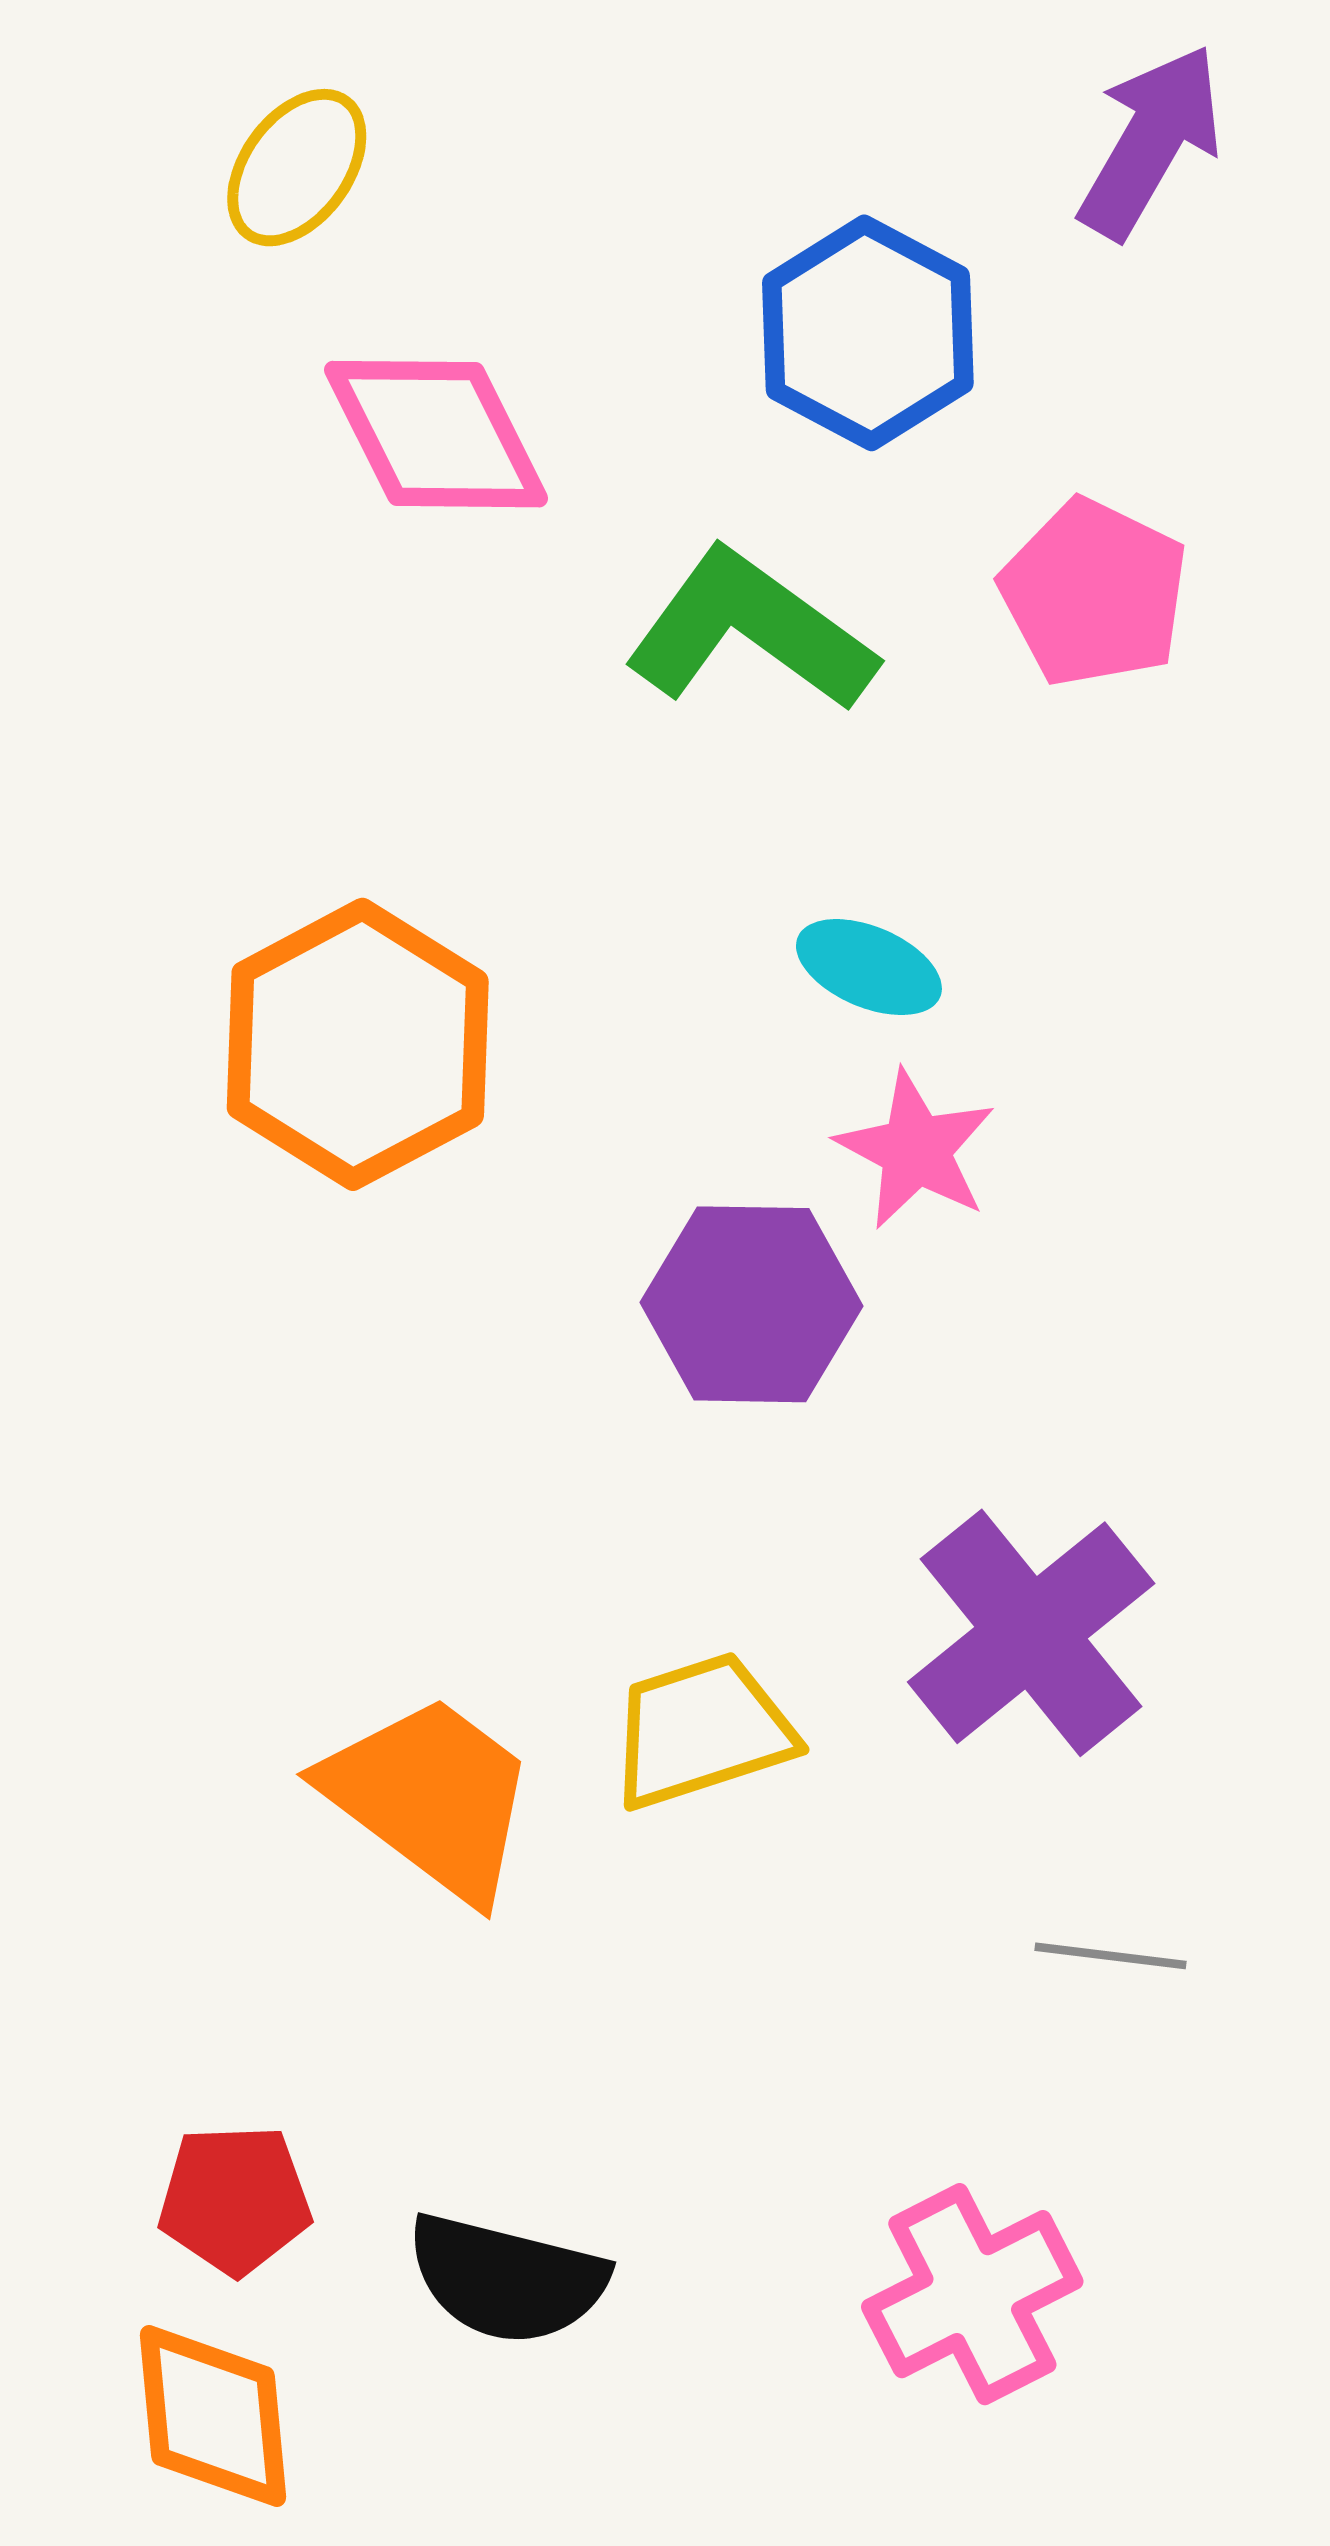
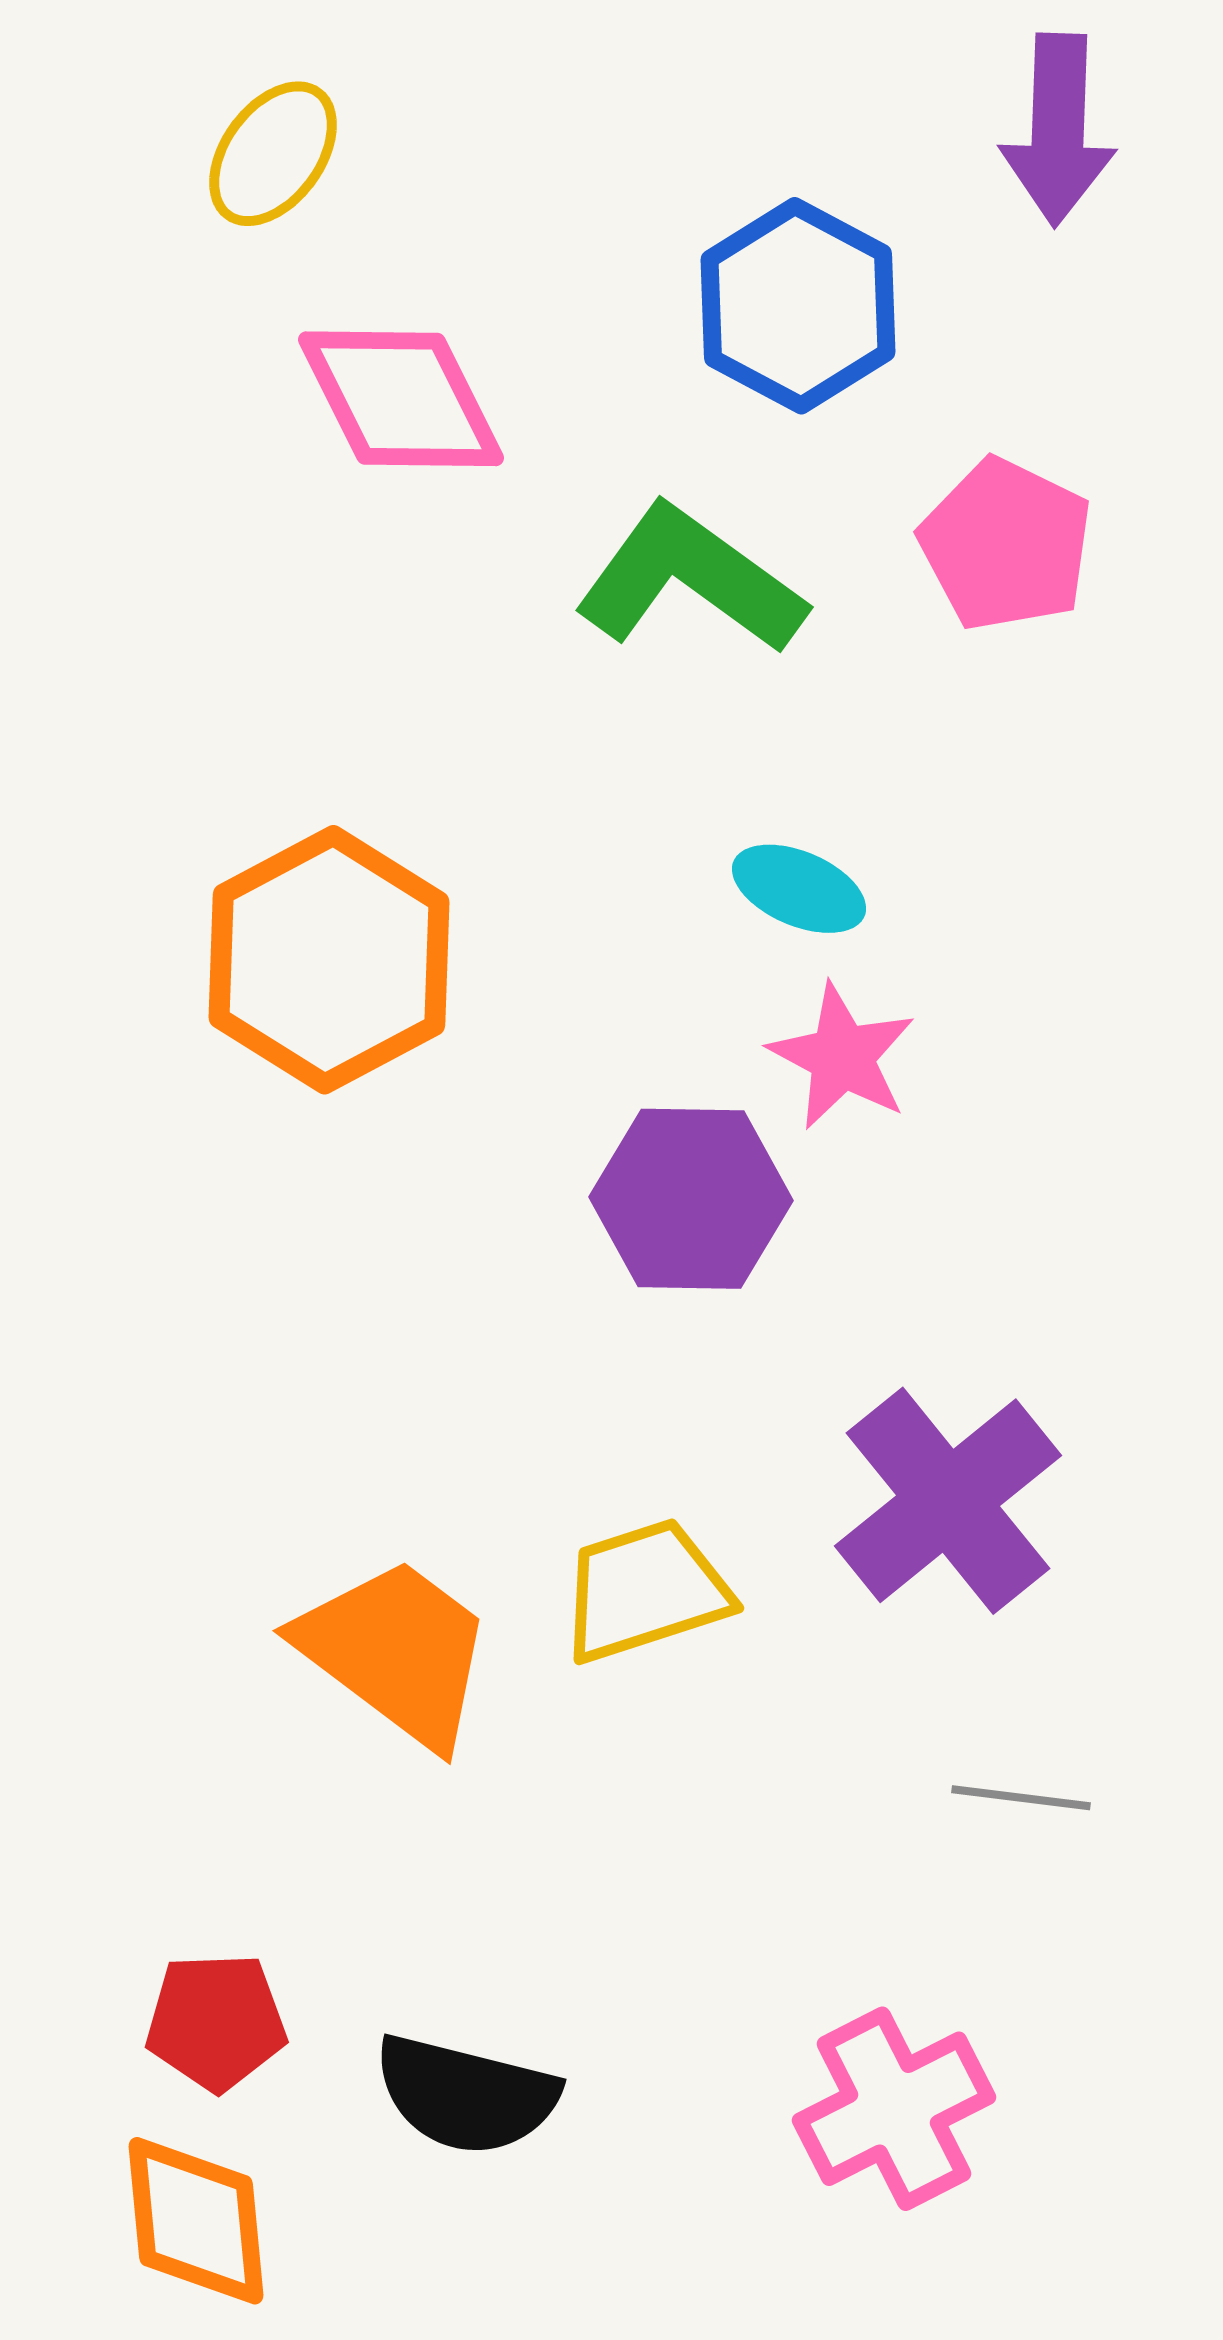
purple arrow: (1151, 141) -> (1058, 130), turned 152

